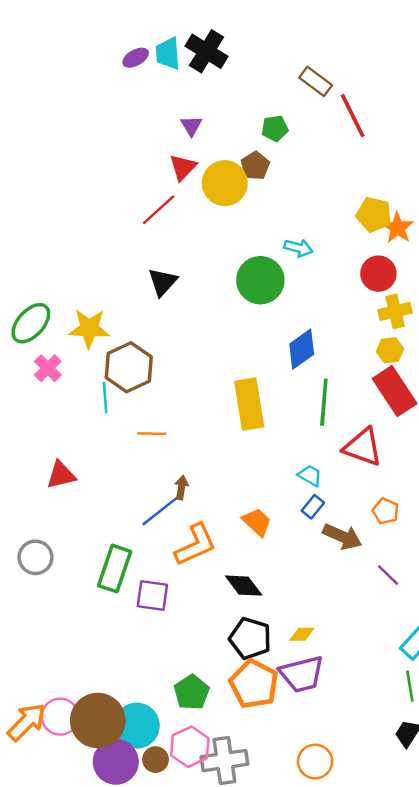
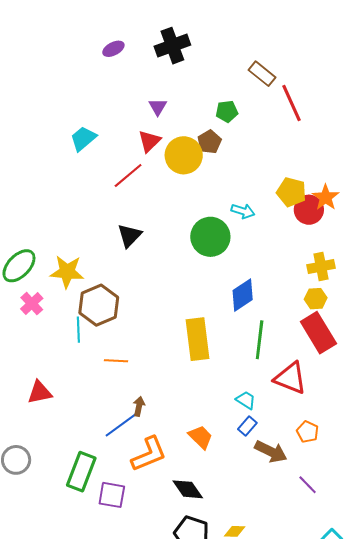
black cross: (207, 51) -> (172, 46), turned 36
cyan trapezoid: (168, 53) -> (83, 138), moved, turned 52
yellow pentagon: (374, 215) -> (291, 192), moved
red circle: (378, 274) -> (309, 210), moved

